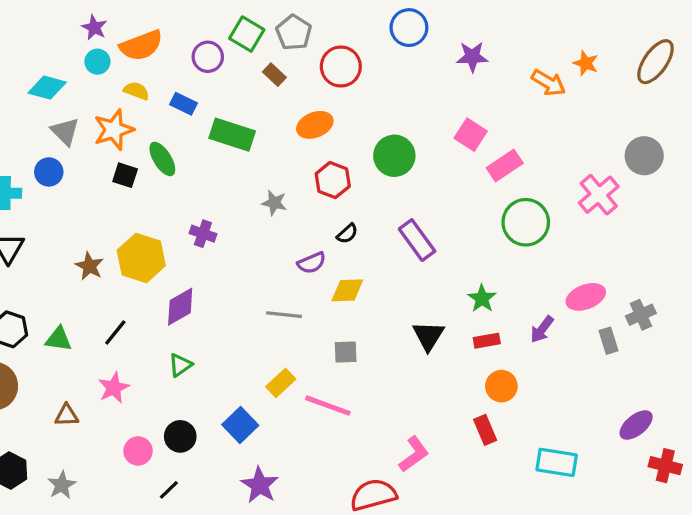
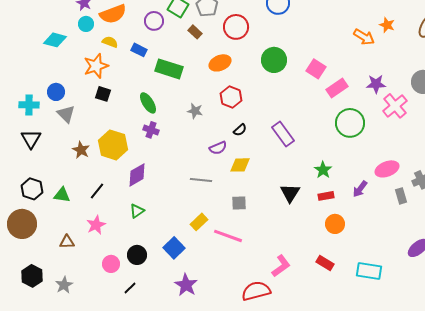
purple star: (472, 57) -> (376, 84), moved
gray triangle: (65, 131) -> (66, 114), moved
green circle: (394, 156) -> (274, 60), moved
green ellipse: (162, 159) -> (148, 103), moved
red rectangle: (485, 430) -> (325, 263), moved, turned -36

